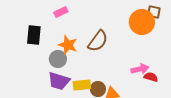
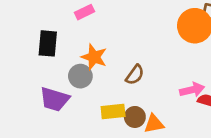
brown semicircle: (98, 41) -> (135, 75), moved, size x0.7
purple trapezoid: (59, 81) -> (54, 99), moved

